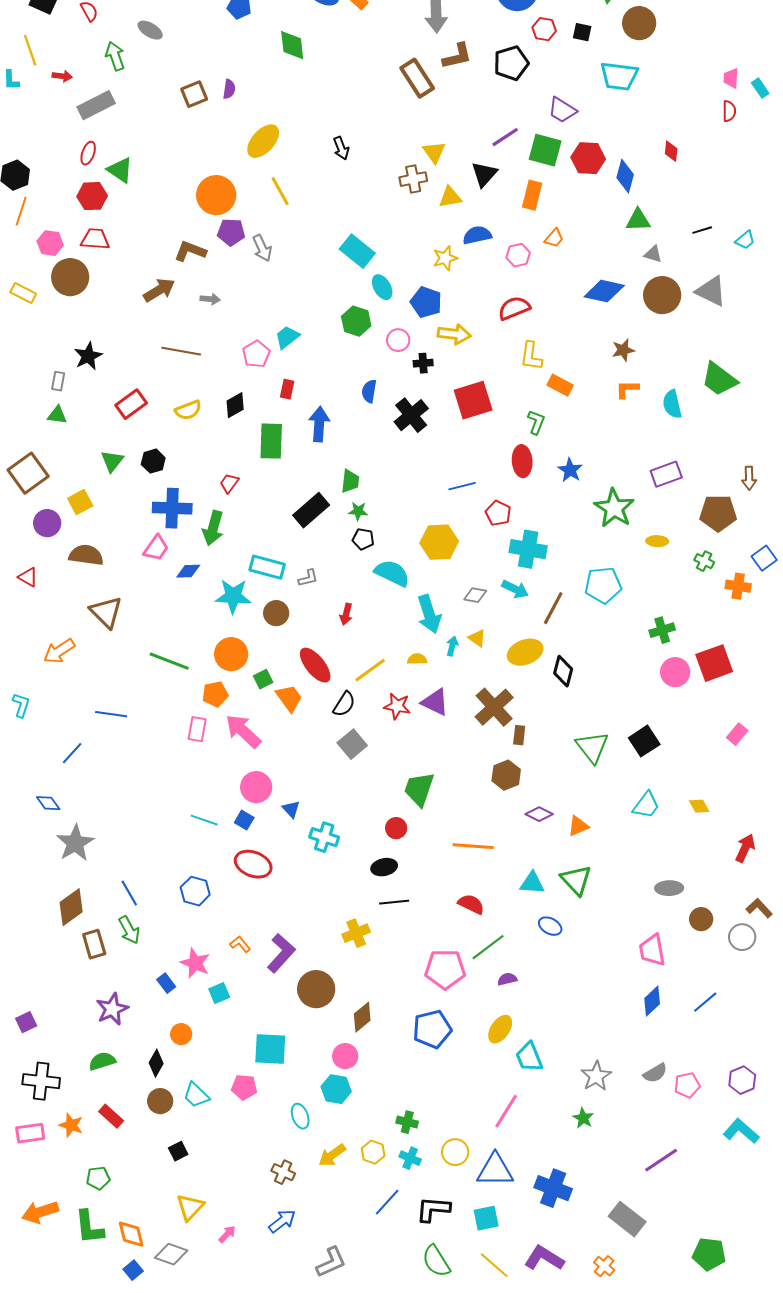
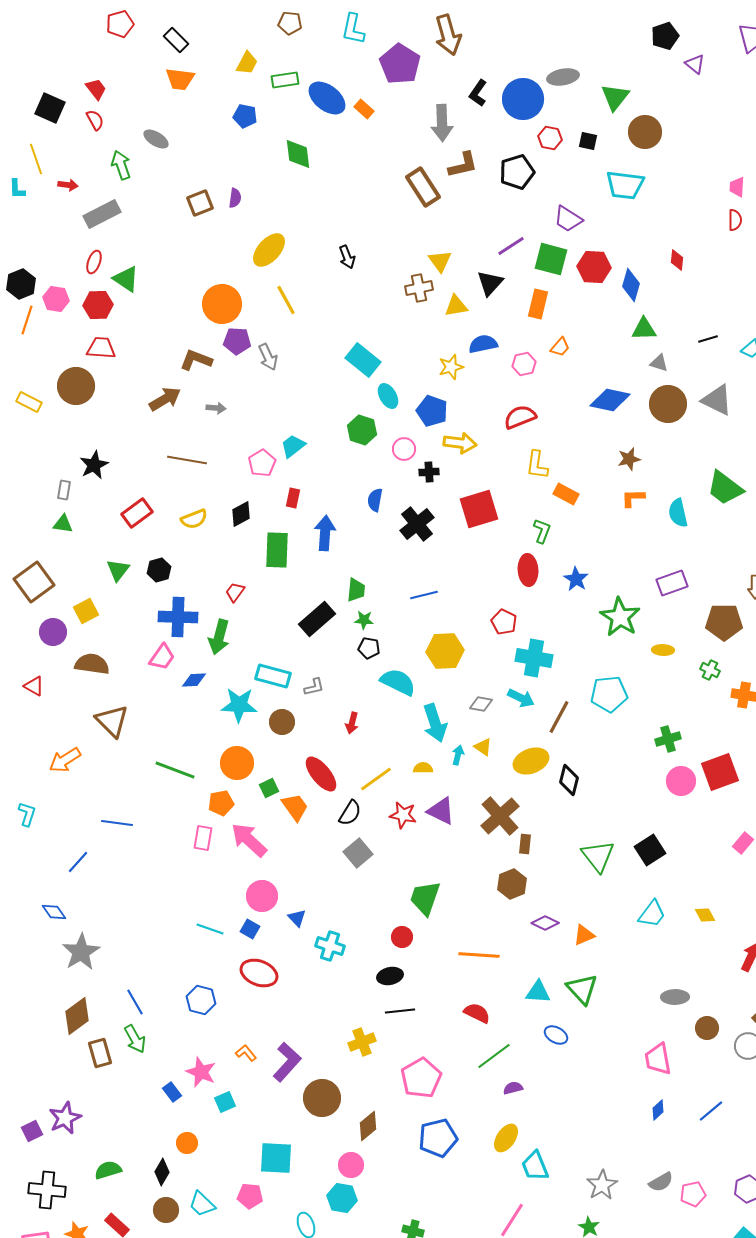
pink hexagon: (50, 243) -> (56, 299), moved
blue line: (462, 486) -> (424, 595), moved
pink pentagon: (445, 969) -> (421, 1078), moved, turned -30
blue diamond: (652, 1001) -> (658, 1110), size x0.7
purple star: (112, 1009) -> (65, 1118), moved

